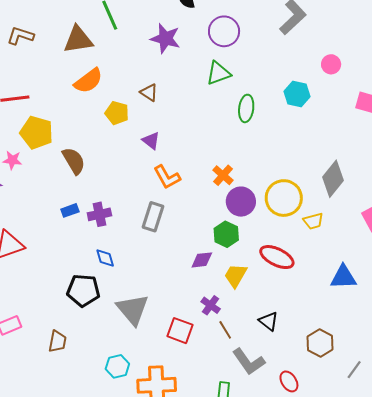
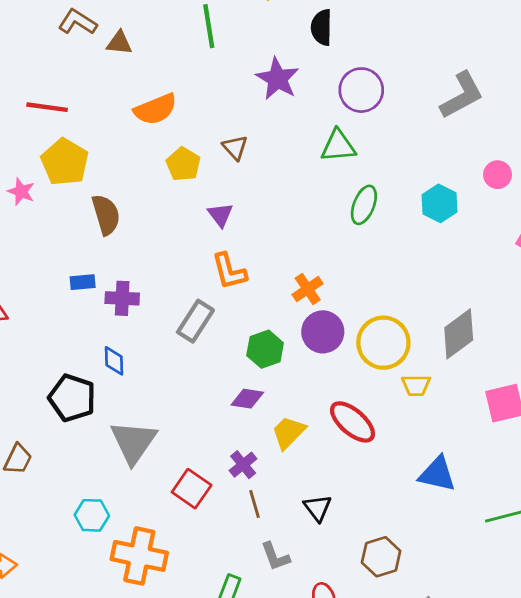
brown triangle: (78, 40) -> (119, 43), moved, size x0.6
green hexagon: (226, 234) -> (265, 349), moved
gray L-shape: (249, 362) -> (275, 556), size x0.7

